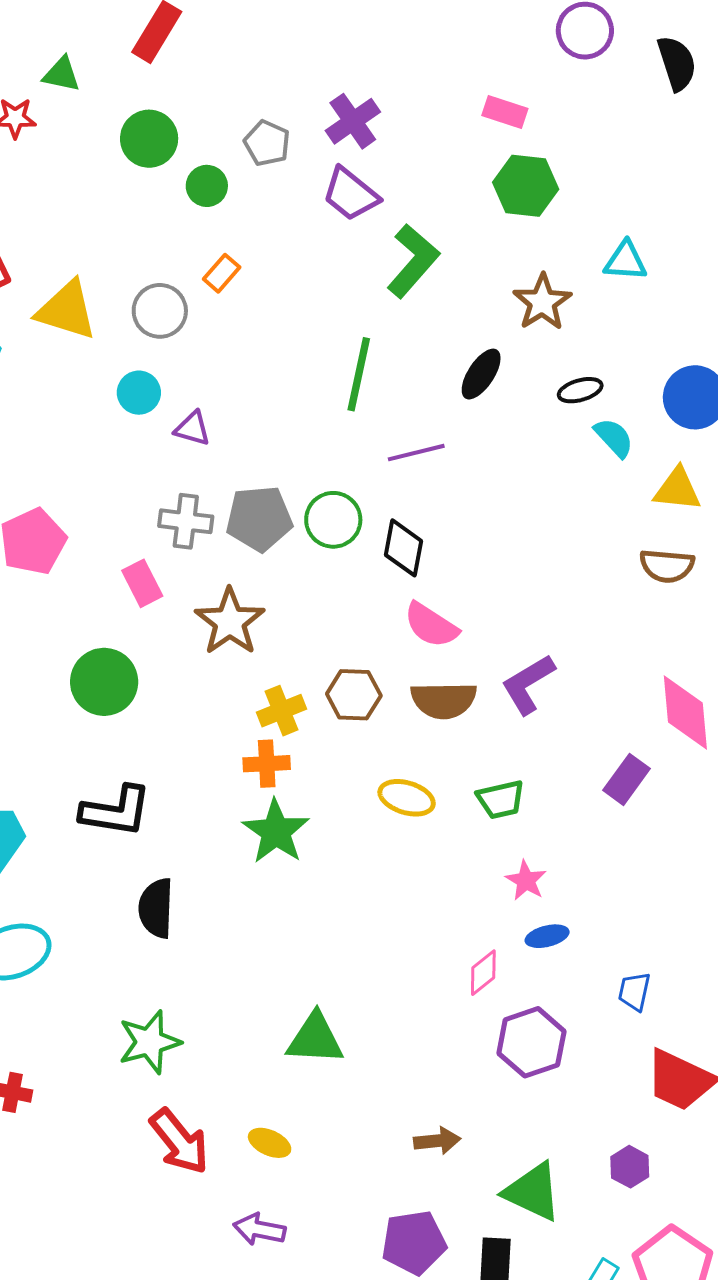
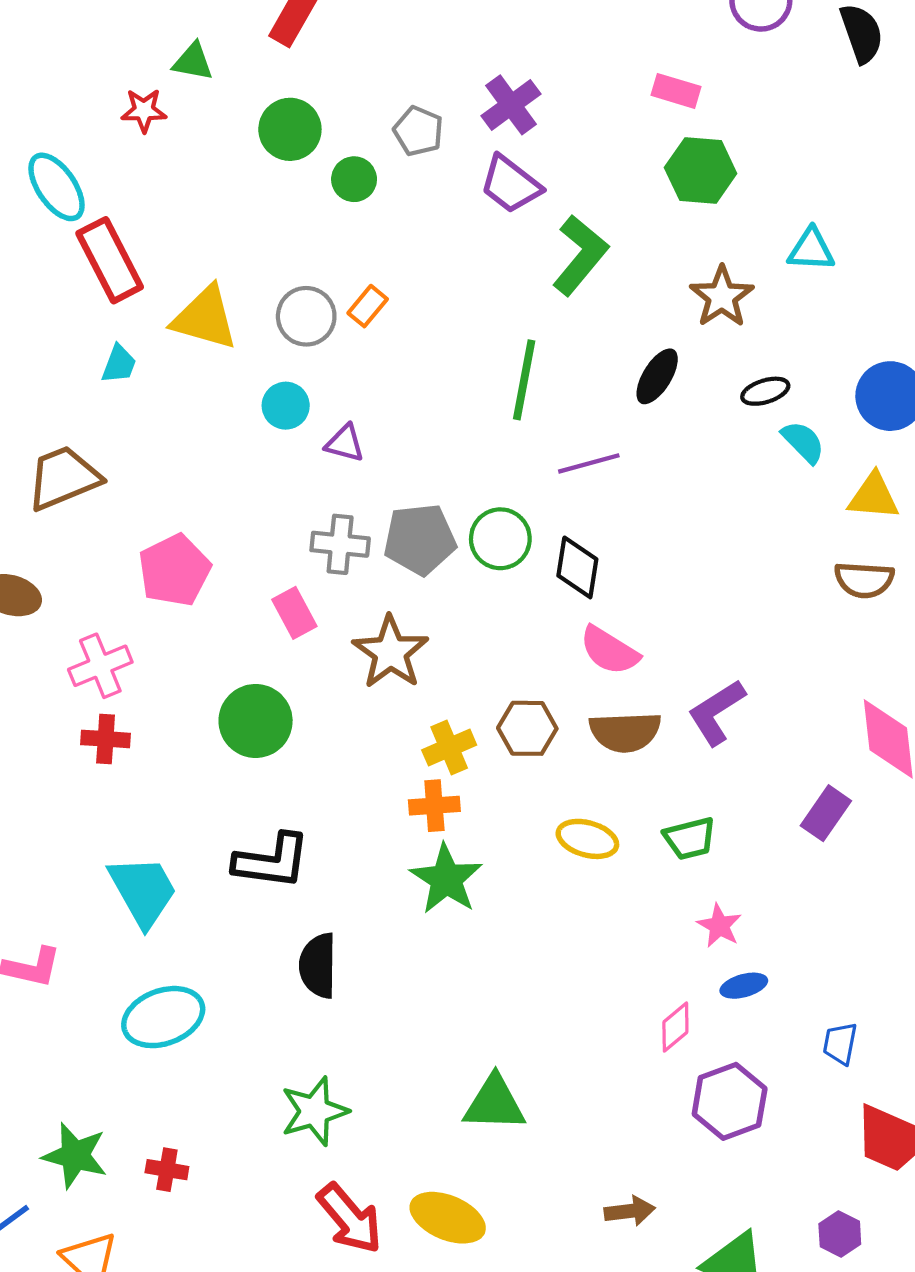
orange rectangle: (222, 273) -> (368, 306), moved
yellow ellipse: (270, 1143) -> (448, 1218), size x1.6

